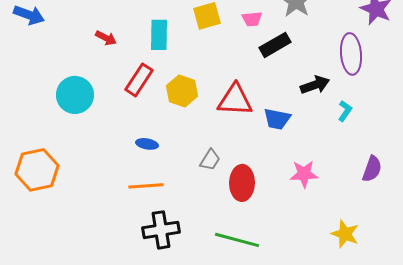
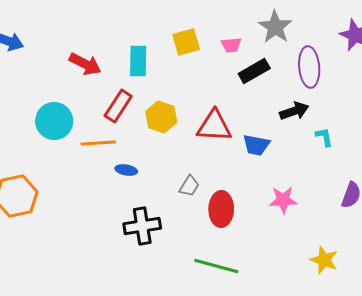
red arrow: (106, 38) -> (85, 64), size x1.5
purple ellipse: (351, 54) -> (309, 67), moved
cyan L-shape: (345, 111) -> (324, 137), turned -45
orange line: (146, 186) -> (98, 143), moved
black cross: (161, 230) -> (142, 226), moved

